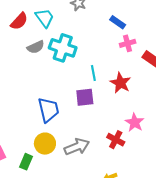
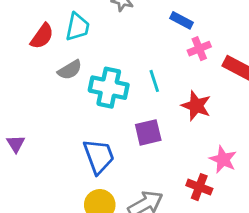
cyan trapezoid: (45, 18) -> (77, 27), turned 55
cyan cross: (63, 48) -> (109, 88), moved
cyan line: (93, 73) -> (154, 81), moved

